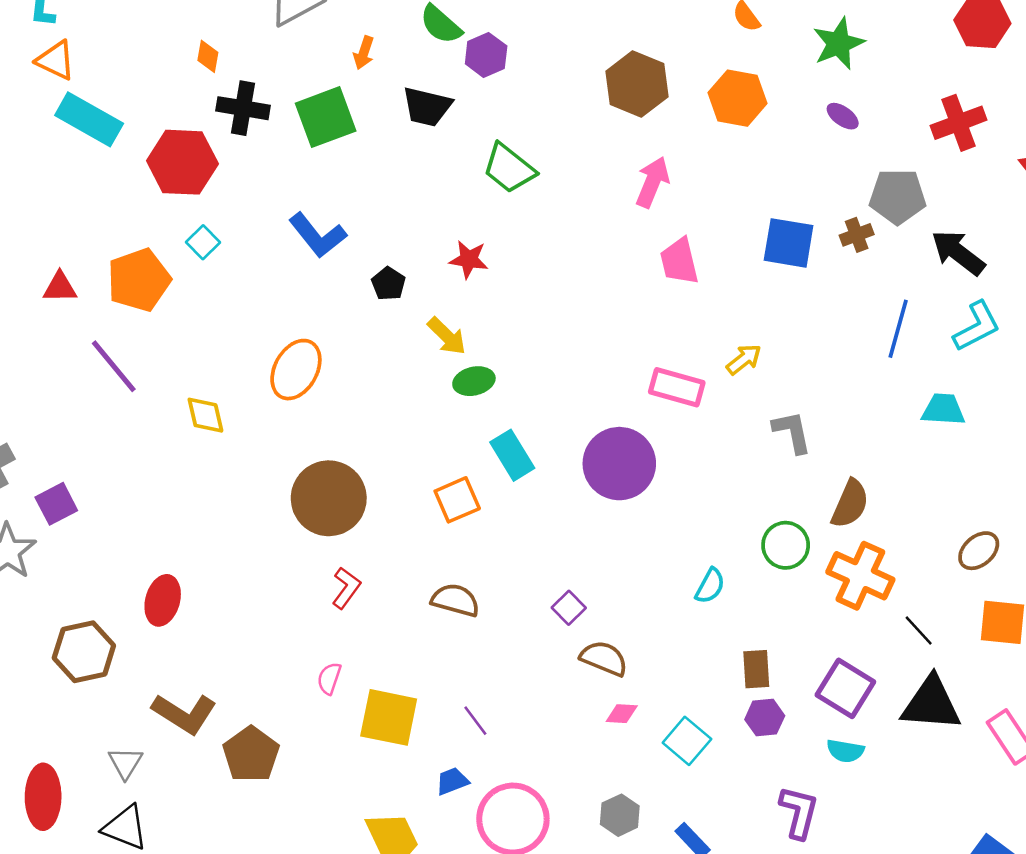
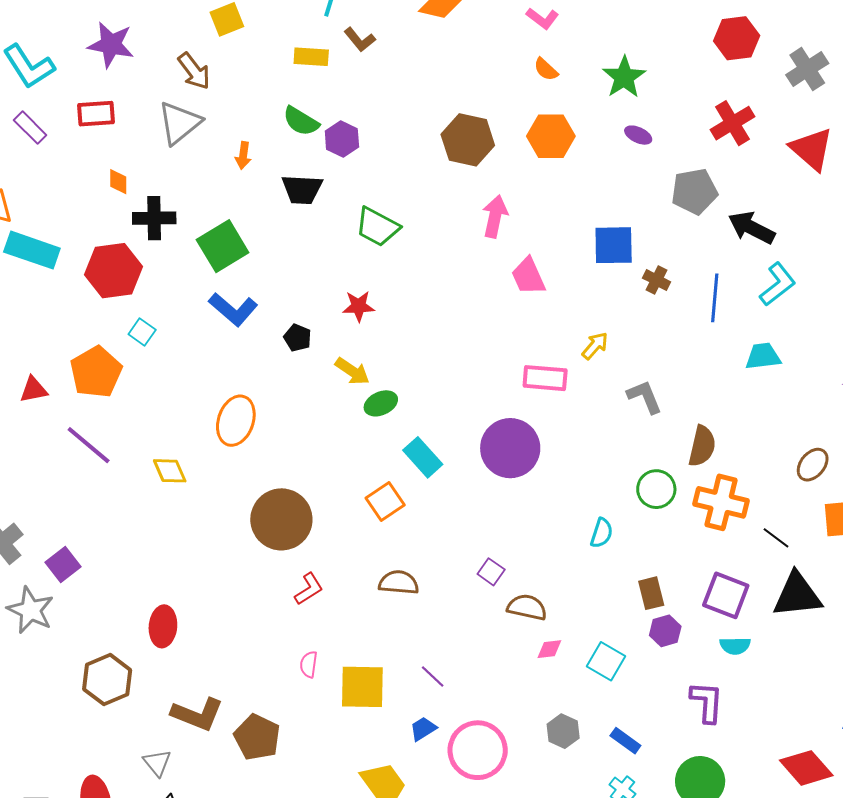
green square: (326, 117) -> (223, 246), moved
brown cross: (857, 235) -> (656, 280), moved, turned -32
red L-shape: (346, 588) -> (309, 589), turned 32

